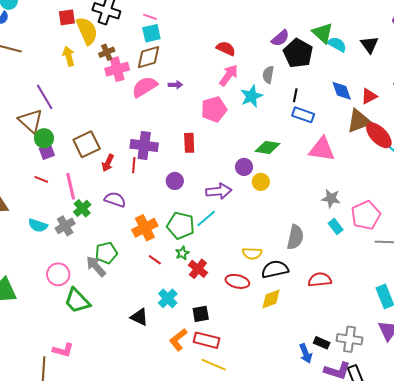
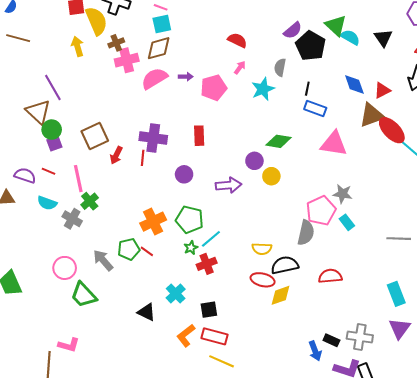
pink arrow: (229, 75) -> (240, 68), size x0.6
pink pentagon: (214, 109) -> (214, 88), moved
purple semicircle: (115, 200) -> (25, 175), moved
pink pentagon: (366, 215) -> (321, 211), moved
cyan line: (206, 219) -> (211, 239), moved
cyan semicircle: (38, 225) -> (47, 203), moved
gray cross: (65, 226) -> (72, 219), turned -30
green pentagon: (106, 253) -> (129, 249), moved
red line: (155, 260) -> (147, 251), moved
red cross: (198, 269) -> (207, 264), turned 30
red ellipse: (237, 281) -> (263, 280), moved

